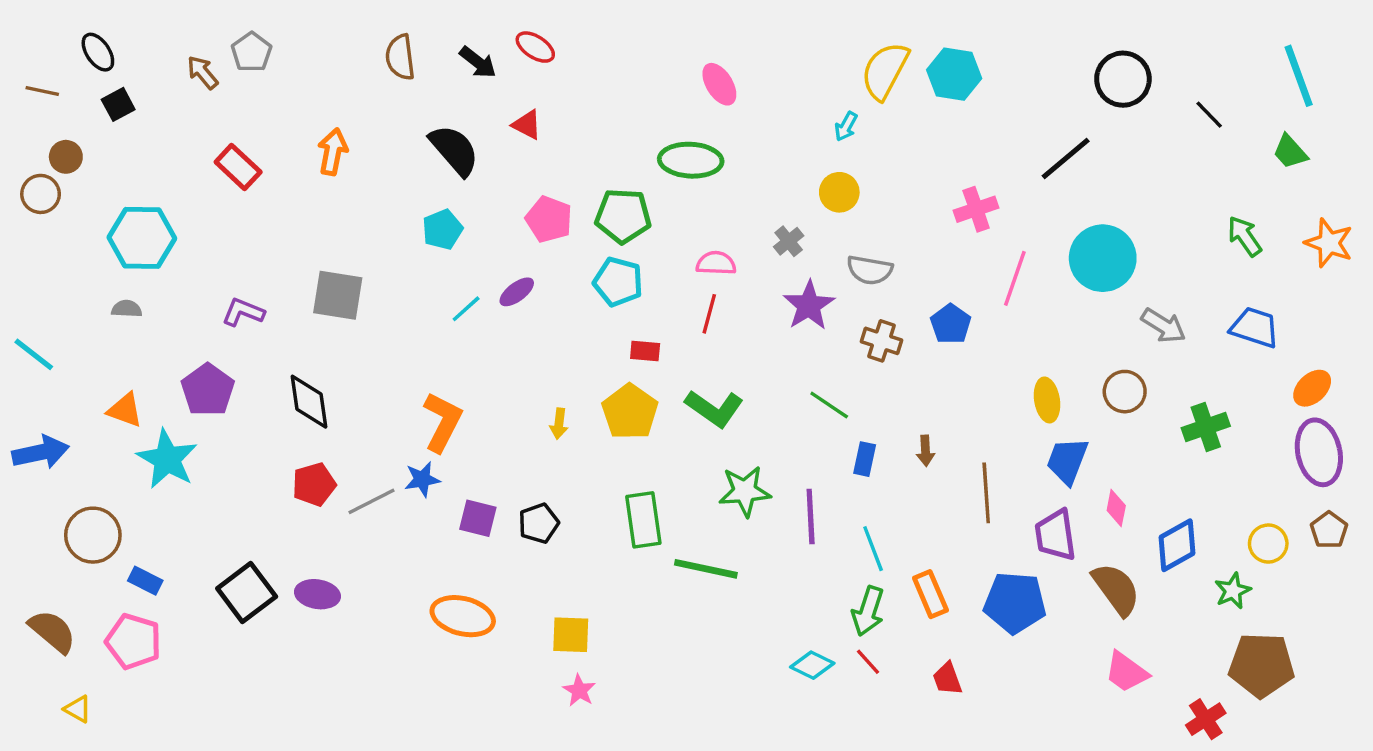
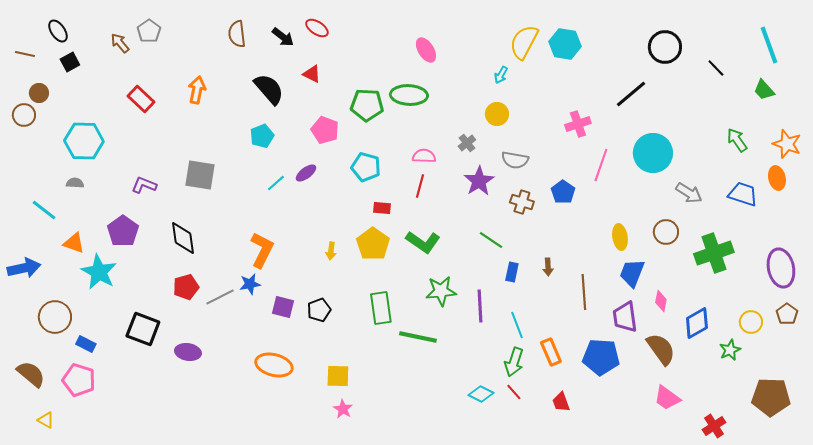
green pentagon: (623, 216) -> (367, 105), moved
cyan line: (34, 354) -> (44, 210), moved
orange ellipse: (1312, 388) -> (777, 178), moved, turned -60
green cross: (1206, 427) -> (714, 253), size x1.4
black square: (247, 592) -> (143, 329), moved, turned -32
brown pentagon: (1261, 665) -> (771, 397), moved

